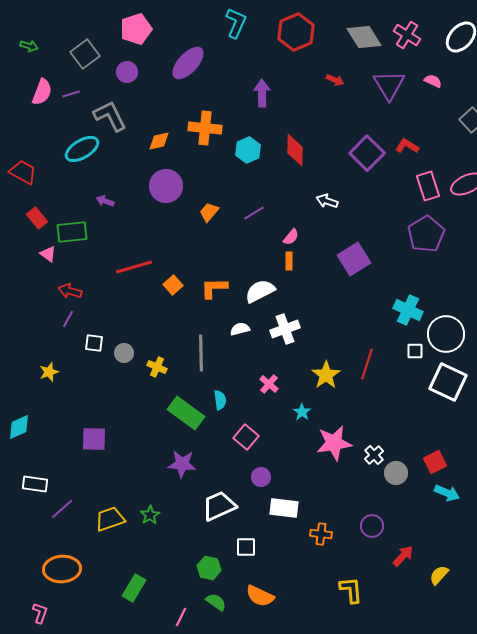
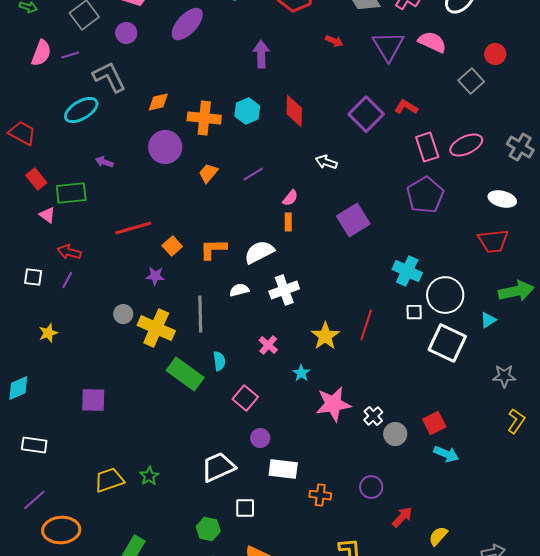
pink semicircle: (433, 81) -> (432, 42), size x1.6
orange cross: (205, 128) -> (204, 118), moved
white square: (94, 343) -> (33, 277), moved
yellow cross: (157, 367) -> (156, 328), size x1.8
purple star: (182, 464) -> (155, 276), moved, size x0.7
purple line: (62, 509) -> (34, 500), moved

